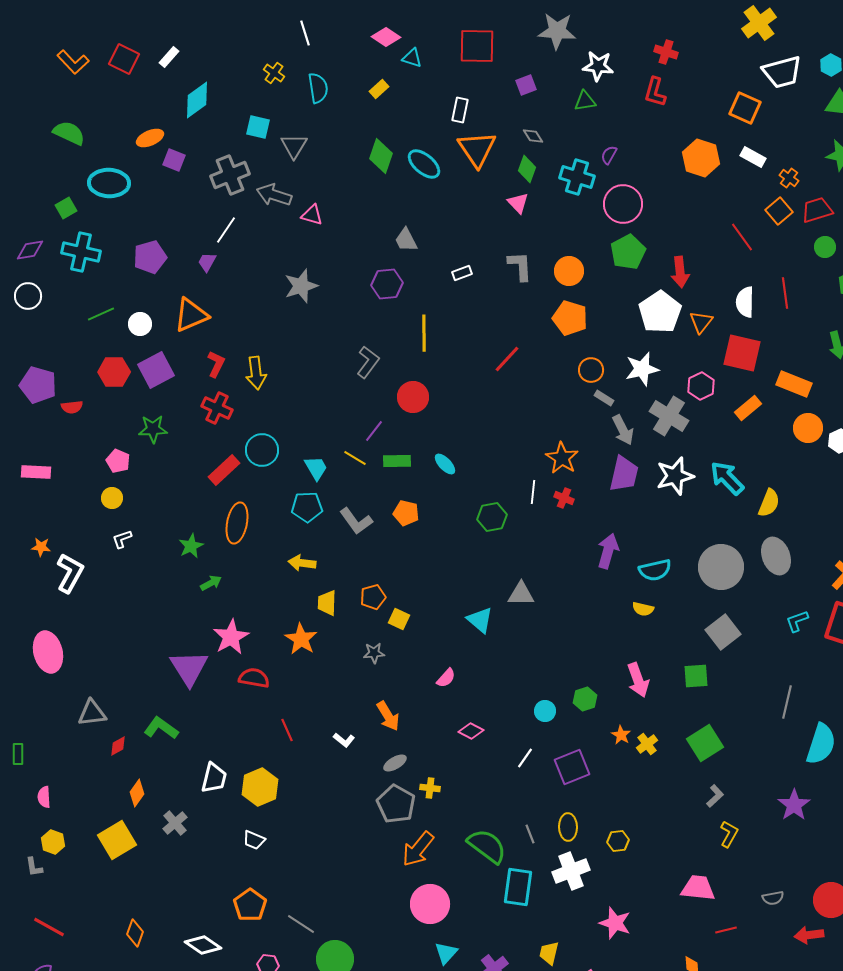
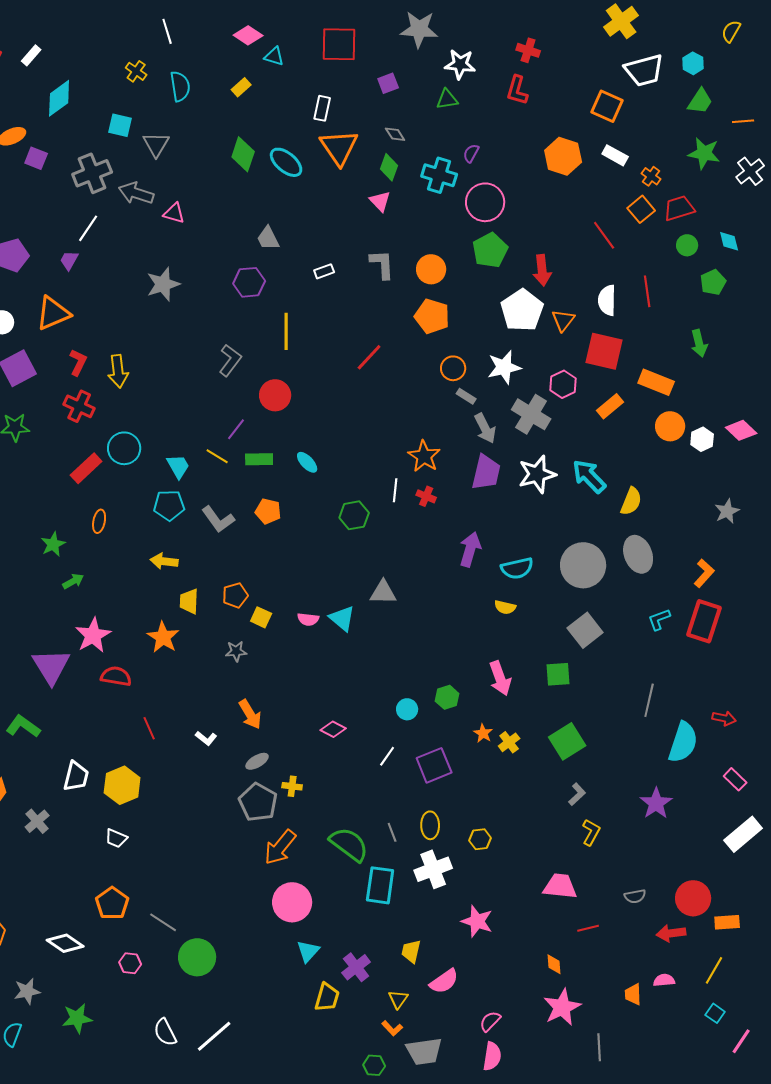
orange ellipse: (237, 523) -> (99, 521), size x0.6
pink semicircle: (446, 678) -> (308, 619), moved, turned 55

